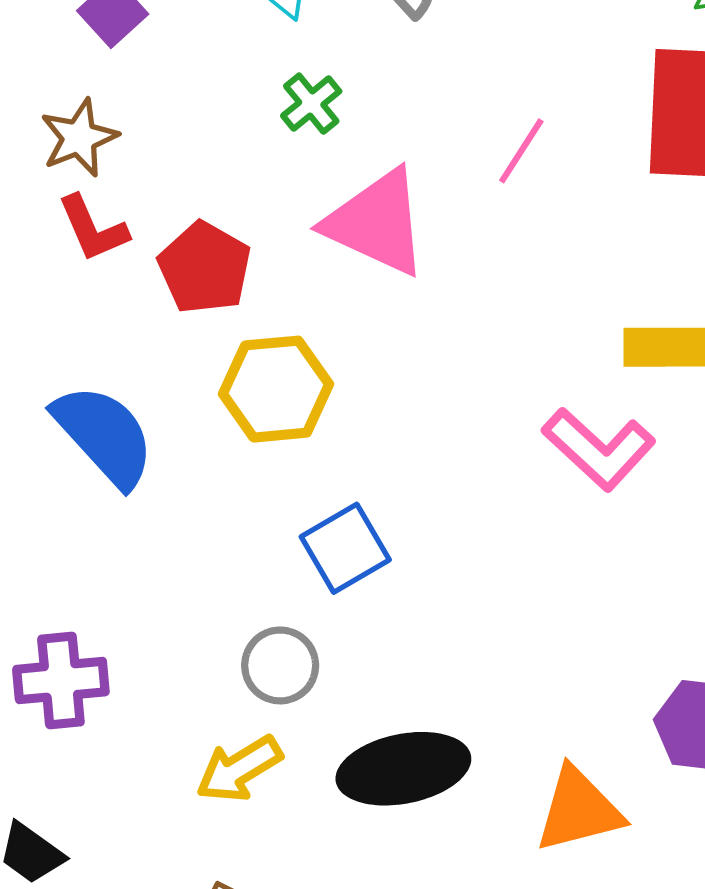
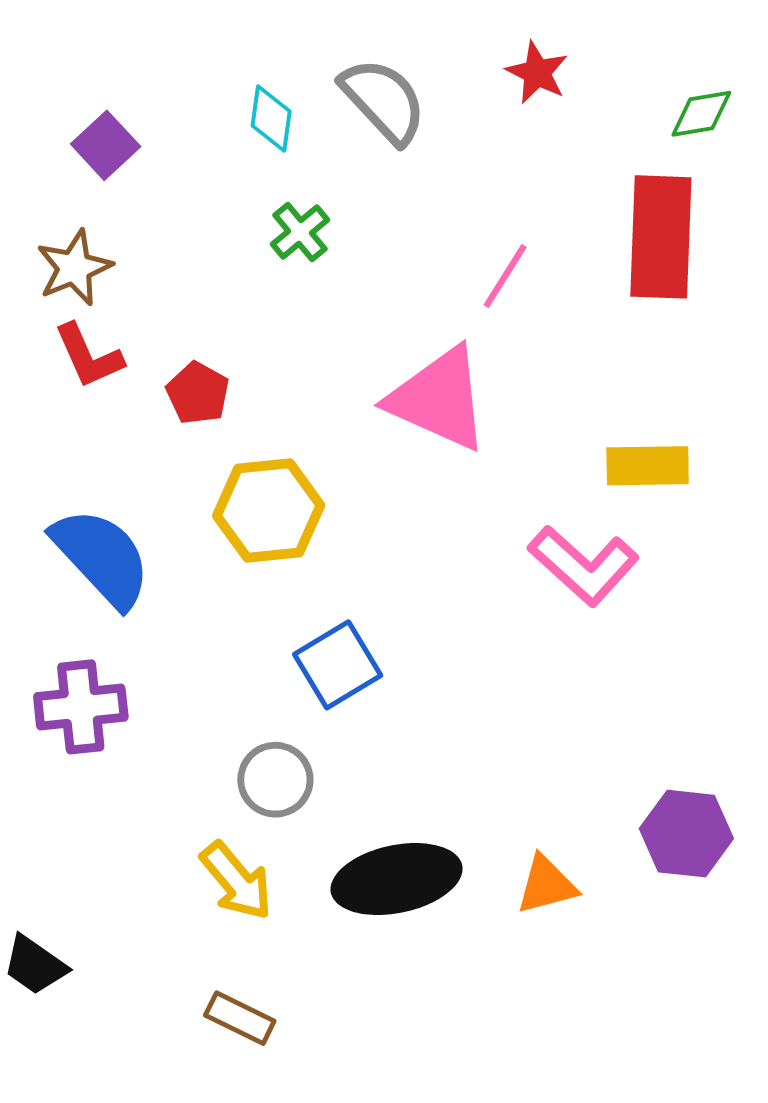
pink triangle: (376, 223) -> (439, 399), moved
red pentagon: (205, 268) -> (198, 393), size x0.7
purple cross: (61, 681) -> (81, 707), moved
yellow arrow: (239, 769) -> (236, 881), turned -98
orange triangle: (579, 810) -> (546, 885), moved, size x0.7

